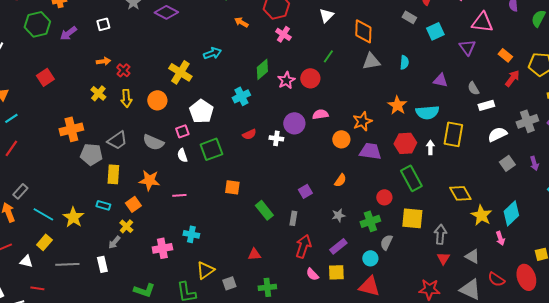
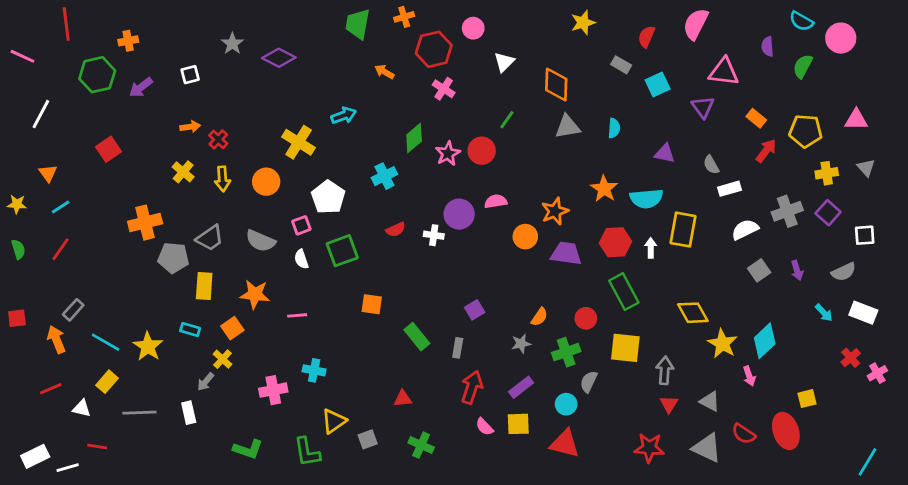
orange semicircle: (340, 180) -> (539, 317), moved
green cross: (267, 287) -> (421, 445), turned 30

